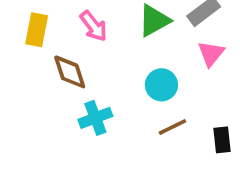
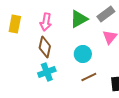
pink arrow: (94, 26) -> (46, 22), turned 48
brown diamond: (70, 72) -> (45, 47), moved, turned 30

